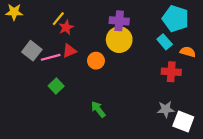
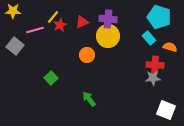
gray square: (32, 51) -> (15, 46), moved
red triangle: (69, 51) -> (82, 22), moved
pink line: (51, 57) -> (35, 30), moved
gray star: (166, 109) -> (153, 78), moved

